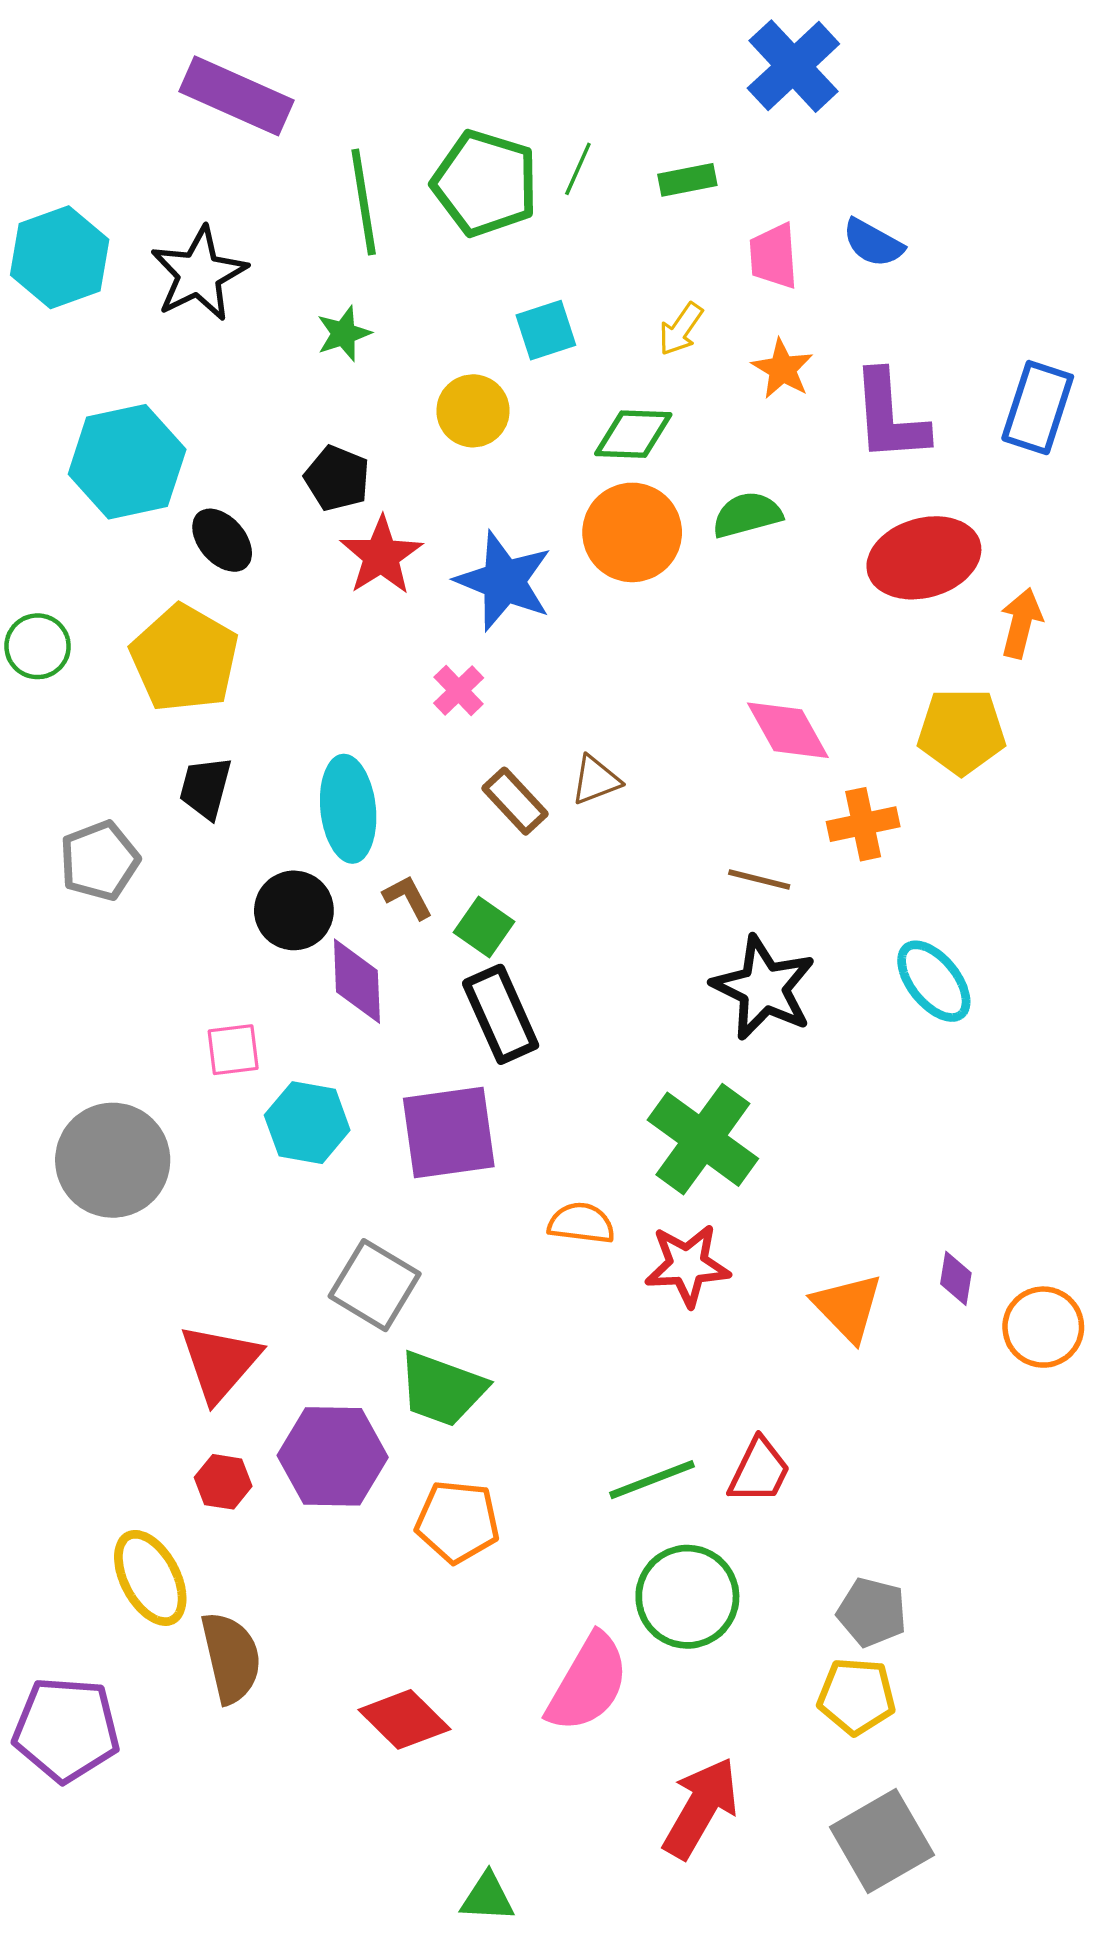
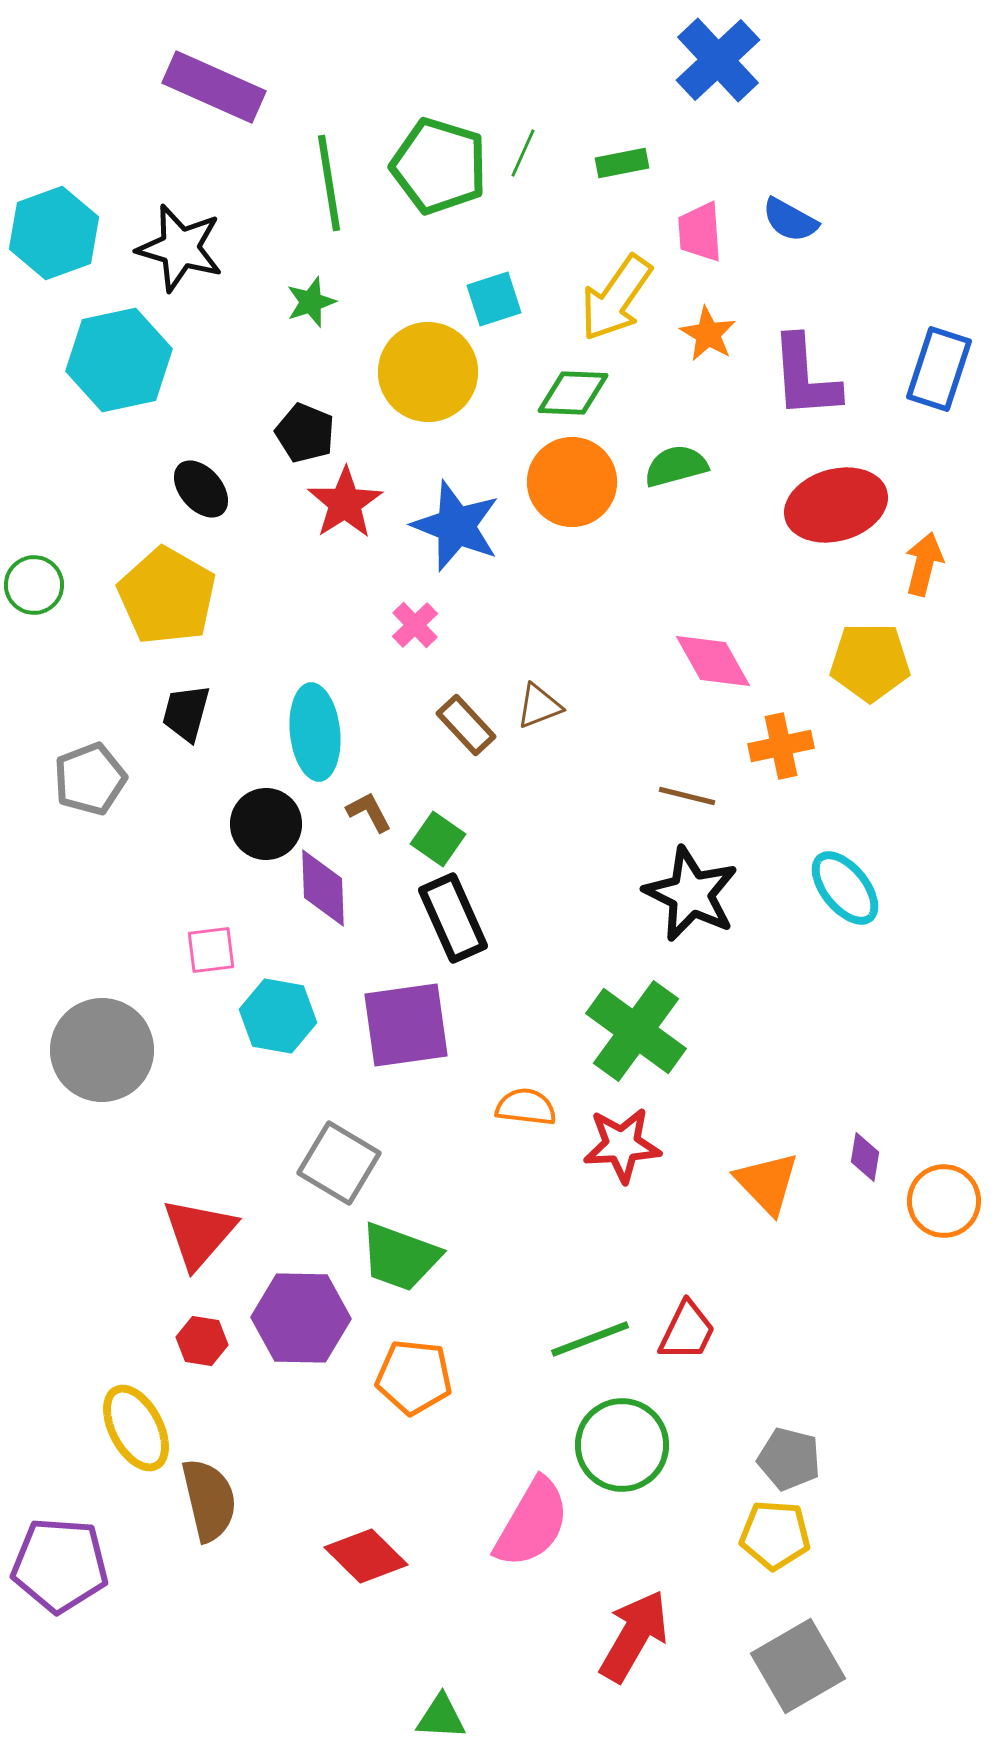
black star: (199, 274) -> (180, 248), turned -30
yellow arrow: (681, 329) -> (616, 298), size x1.8
yellow circle: (473, 411) -> (428, 372), size x1.5
cyan hexagon: (127, 462) -> (119, 360), moved

